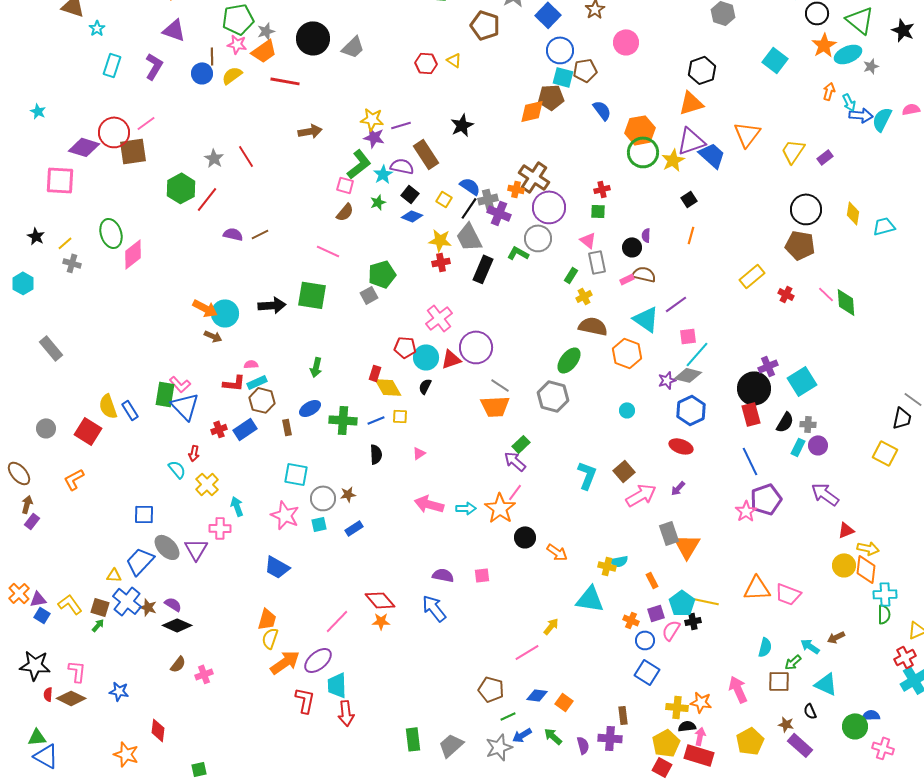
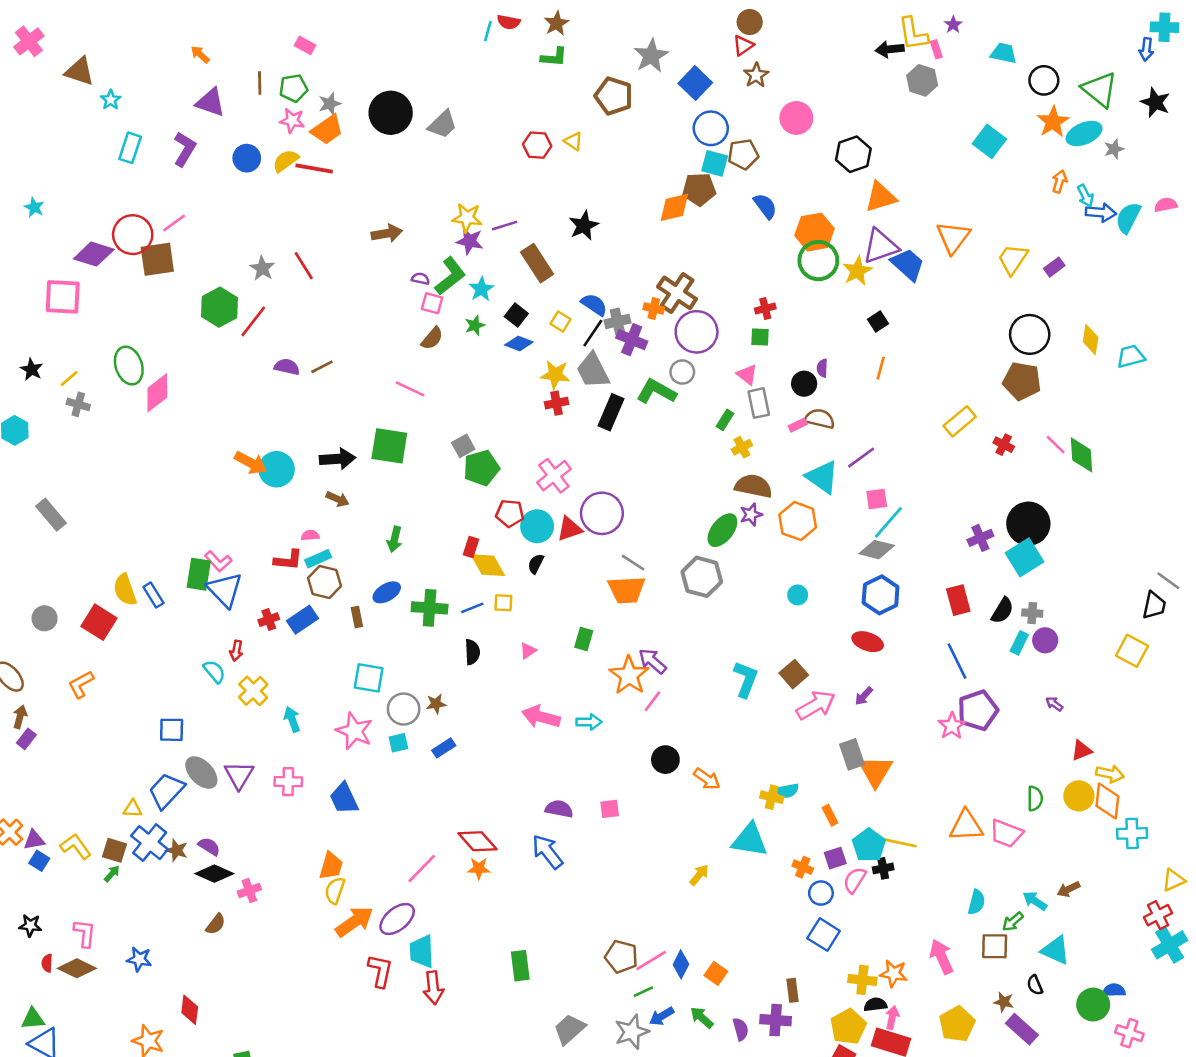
green pentagon: (238, 19) -> (293, 88), size x0.7
brown line: (212, 56) -> (260, 83), moved
black hexagon: (702, 70) -> (853, 154), moved
red line: (285, 81) -> (314, 169), moved
purple semicircle: (402, 166) -> (420, 279), moved, size x0.6
gray circle: (538, 238) -> (682, 372), size x0.7
green L-shape: (518, 253) -> (656, 391), size x1.4
green pentagon: (382, 274) -> (481, 468), moved
brown arrow: (213, 336) -> (337, 499), moved
purple star: (667, 380) -> (751, 515), moved
black circle: (754, 388) -> (1028, 524), moved
green rectangle: (521, 444) -> (584, 639), moved, turned -30
purple arrow: (825, 494) -> (1054, 704), size x0.5
orange star: (500, 508) -> (629, 675), moved
pink cross: (220, 528) -> (288, 782), moved
blue trapezoid: (277, 567) -> (344, 798), turned 36
green semicircle: (884, 614) -> (1035, 798), moved
pink line: (527, 652) -> (651, 960), moved
black star: (35, 665) -> (30, 925), size x0.6
pink cross: (204, 674) -> (249, 890), moved
blue diamond: (537, 695) -> (681, 964), turned -70
green rectangle: (413, 739) -> (520, 966), moved

